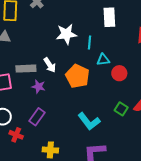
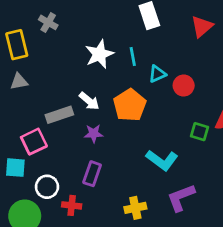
orange pentagon: (77, 76) -> (130, 105), turned 30
purple star: (38, 87) -> (94, 134), moved
yellow cross: (50, 150) -> (135, 208), moved

